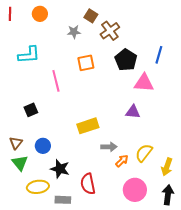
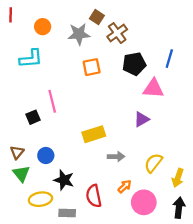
orange circle: (40, 14) -> (43, 27), moved
gray star: (74, 32) -> (79, 34), size x1.5
black pentagon: (126, 60) -> (134, 64), turned 30
pink line: (56, 81) -> (52, 101), moved
purple triangle: (133, 112) -> (142, 119), turned -35
orange arrow: (122, 161) -> (125, 186), moved

